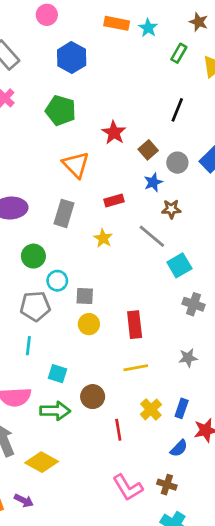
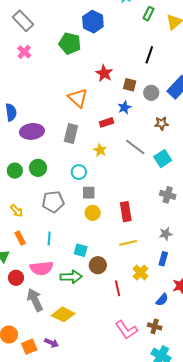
blue hexagon: (72, 58) -> (93, 22), moved
green pentagon: (61, 110) -> (70, 43), moved
brown square: (148, 150) -> (130, 85), turned -32
blue star: (153, 182) -> (124, 107), moved
brown star: (171, 209) -> (162, 123), moved
green circle: (33, 256) -> (38, 168), moved
cyan square: (179, 265) -> (163, 159), moved
cyan circle: (57, 281) -> (79, 172), moved
cyan line: (28, 346) -> (49, 239), moved
cyan square: (58, 374) -> (81, 250), moved
blue rectangle: (182, 408) -> (163, 259), moved

